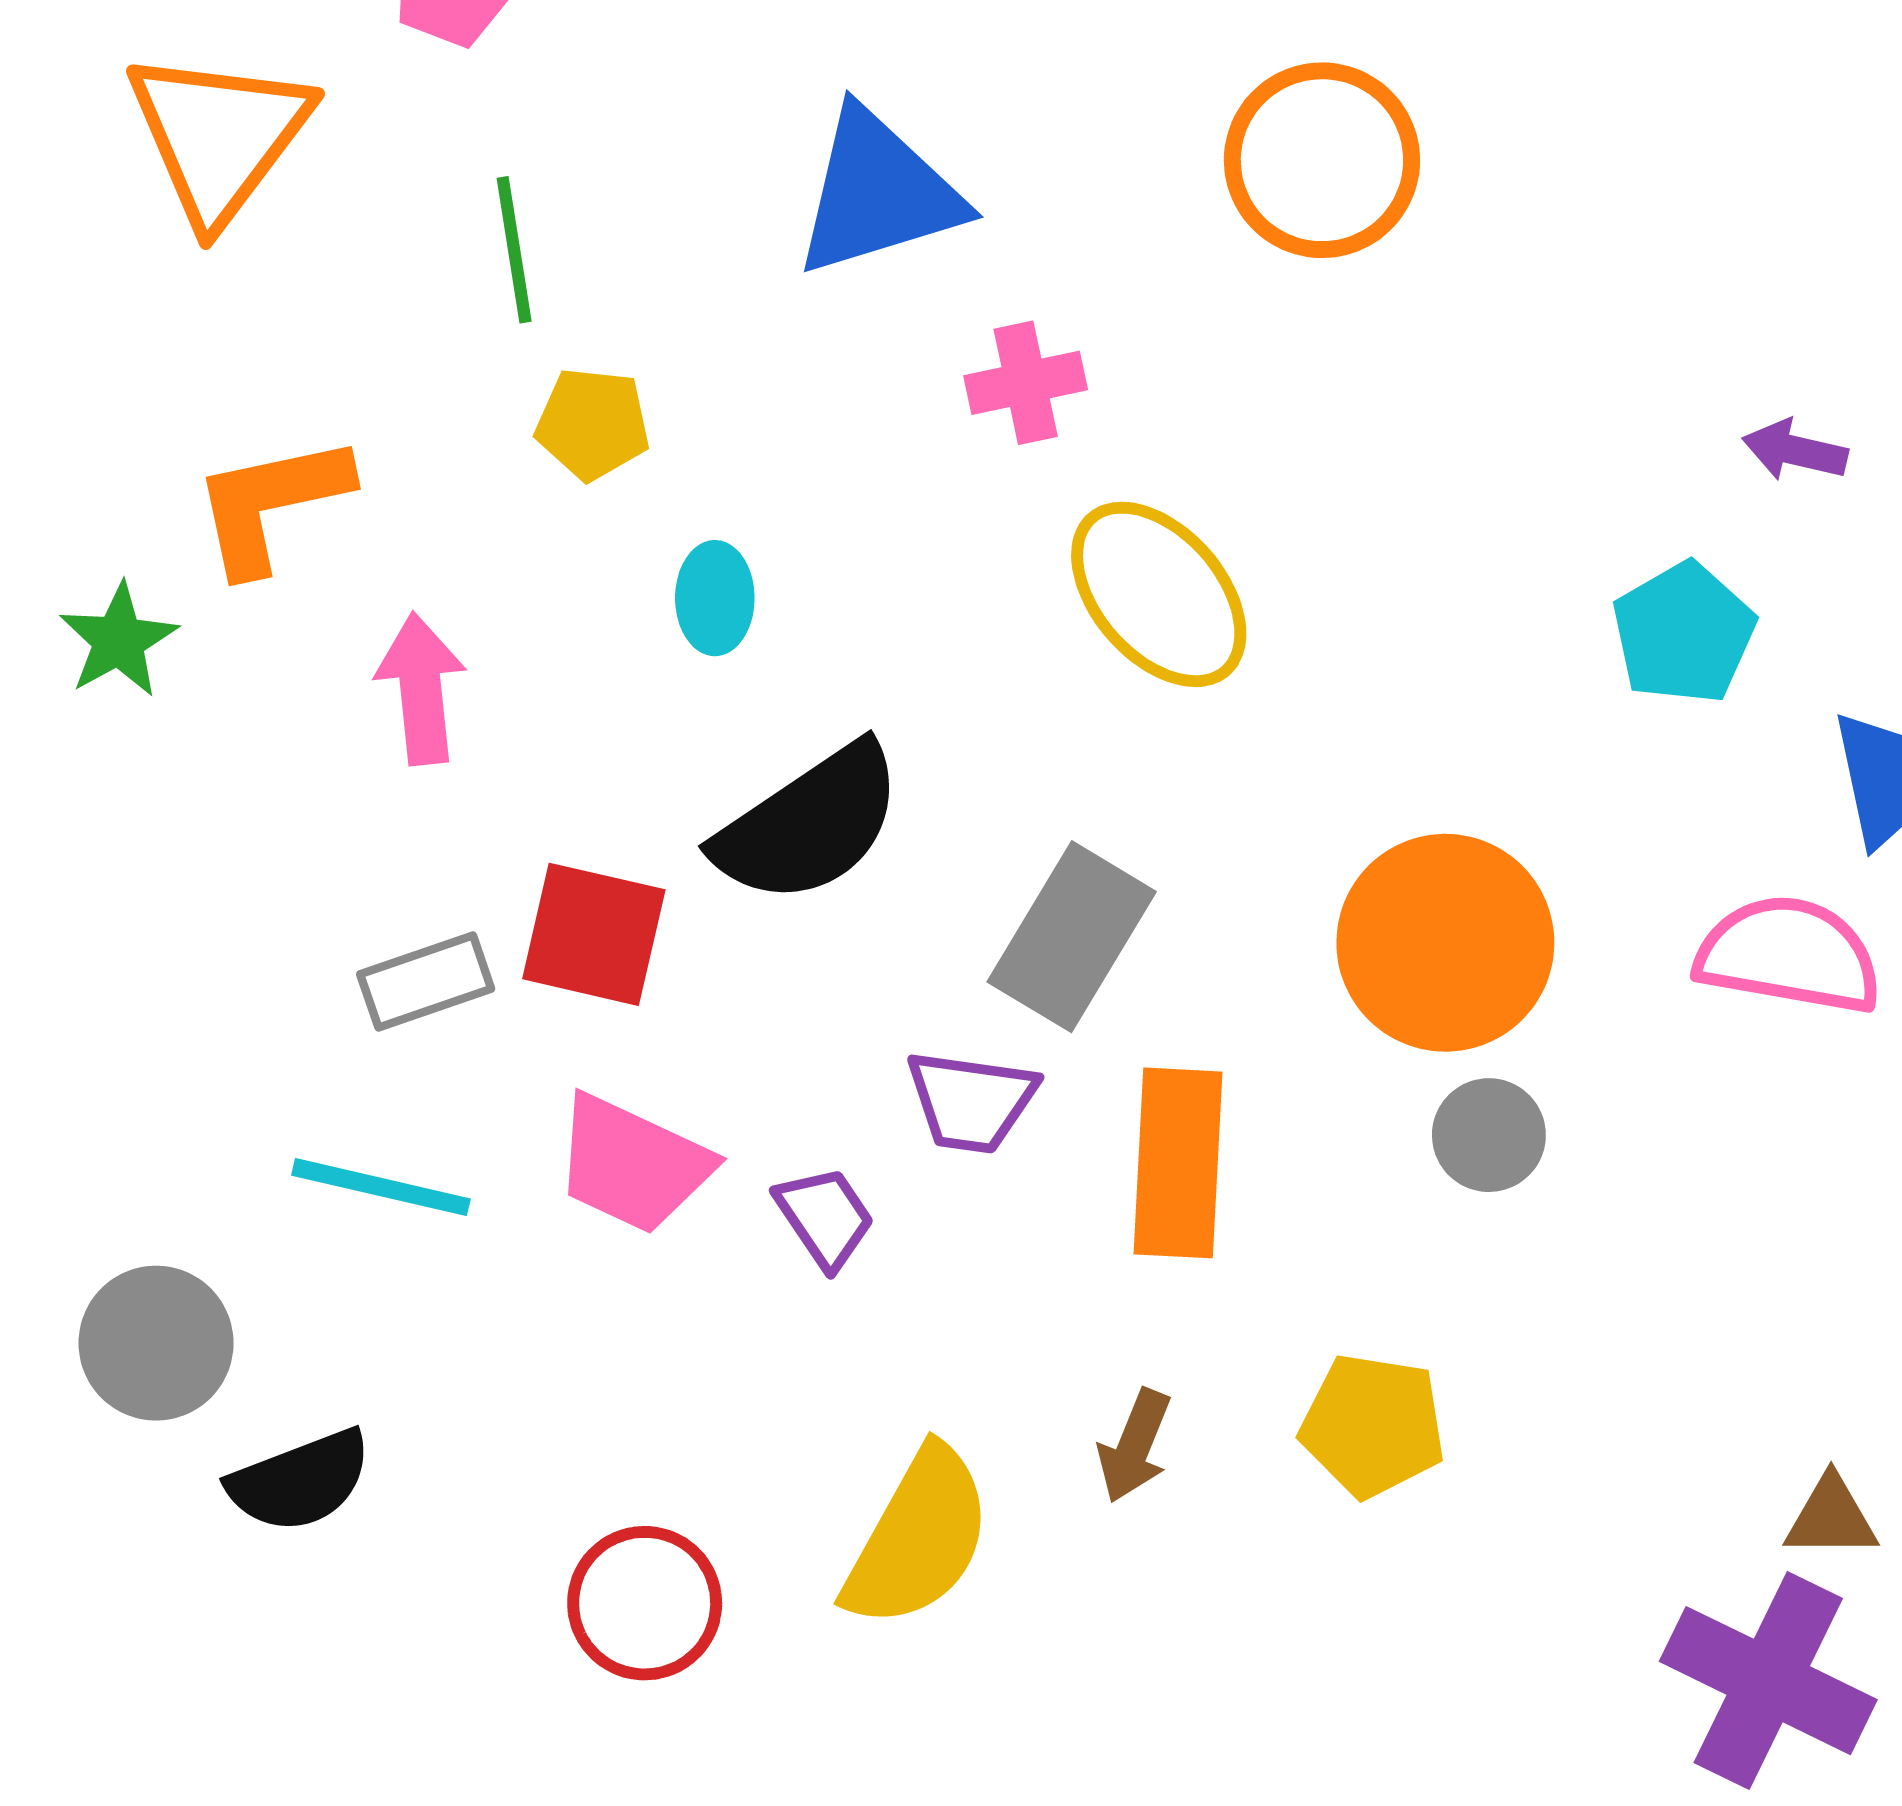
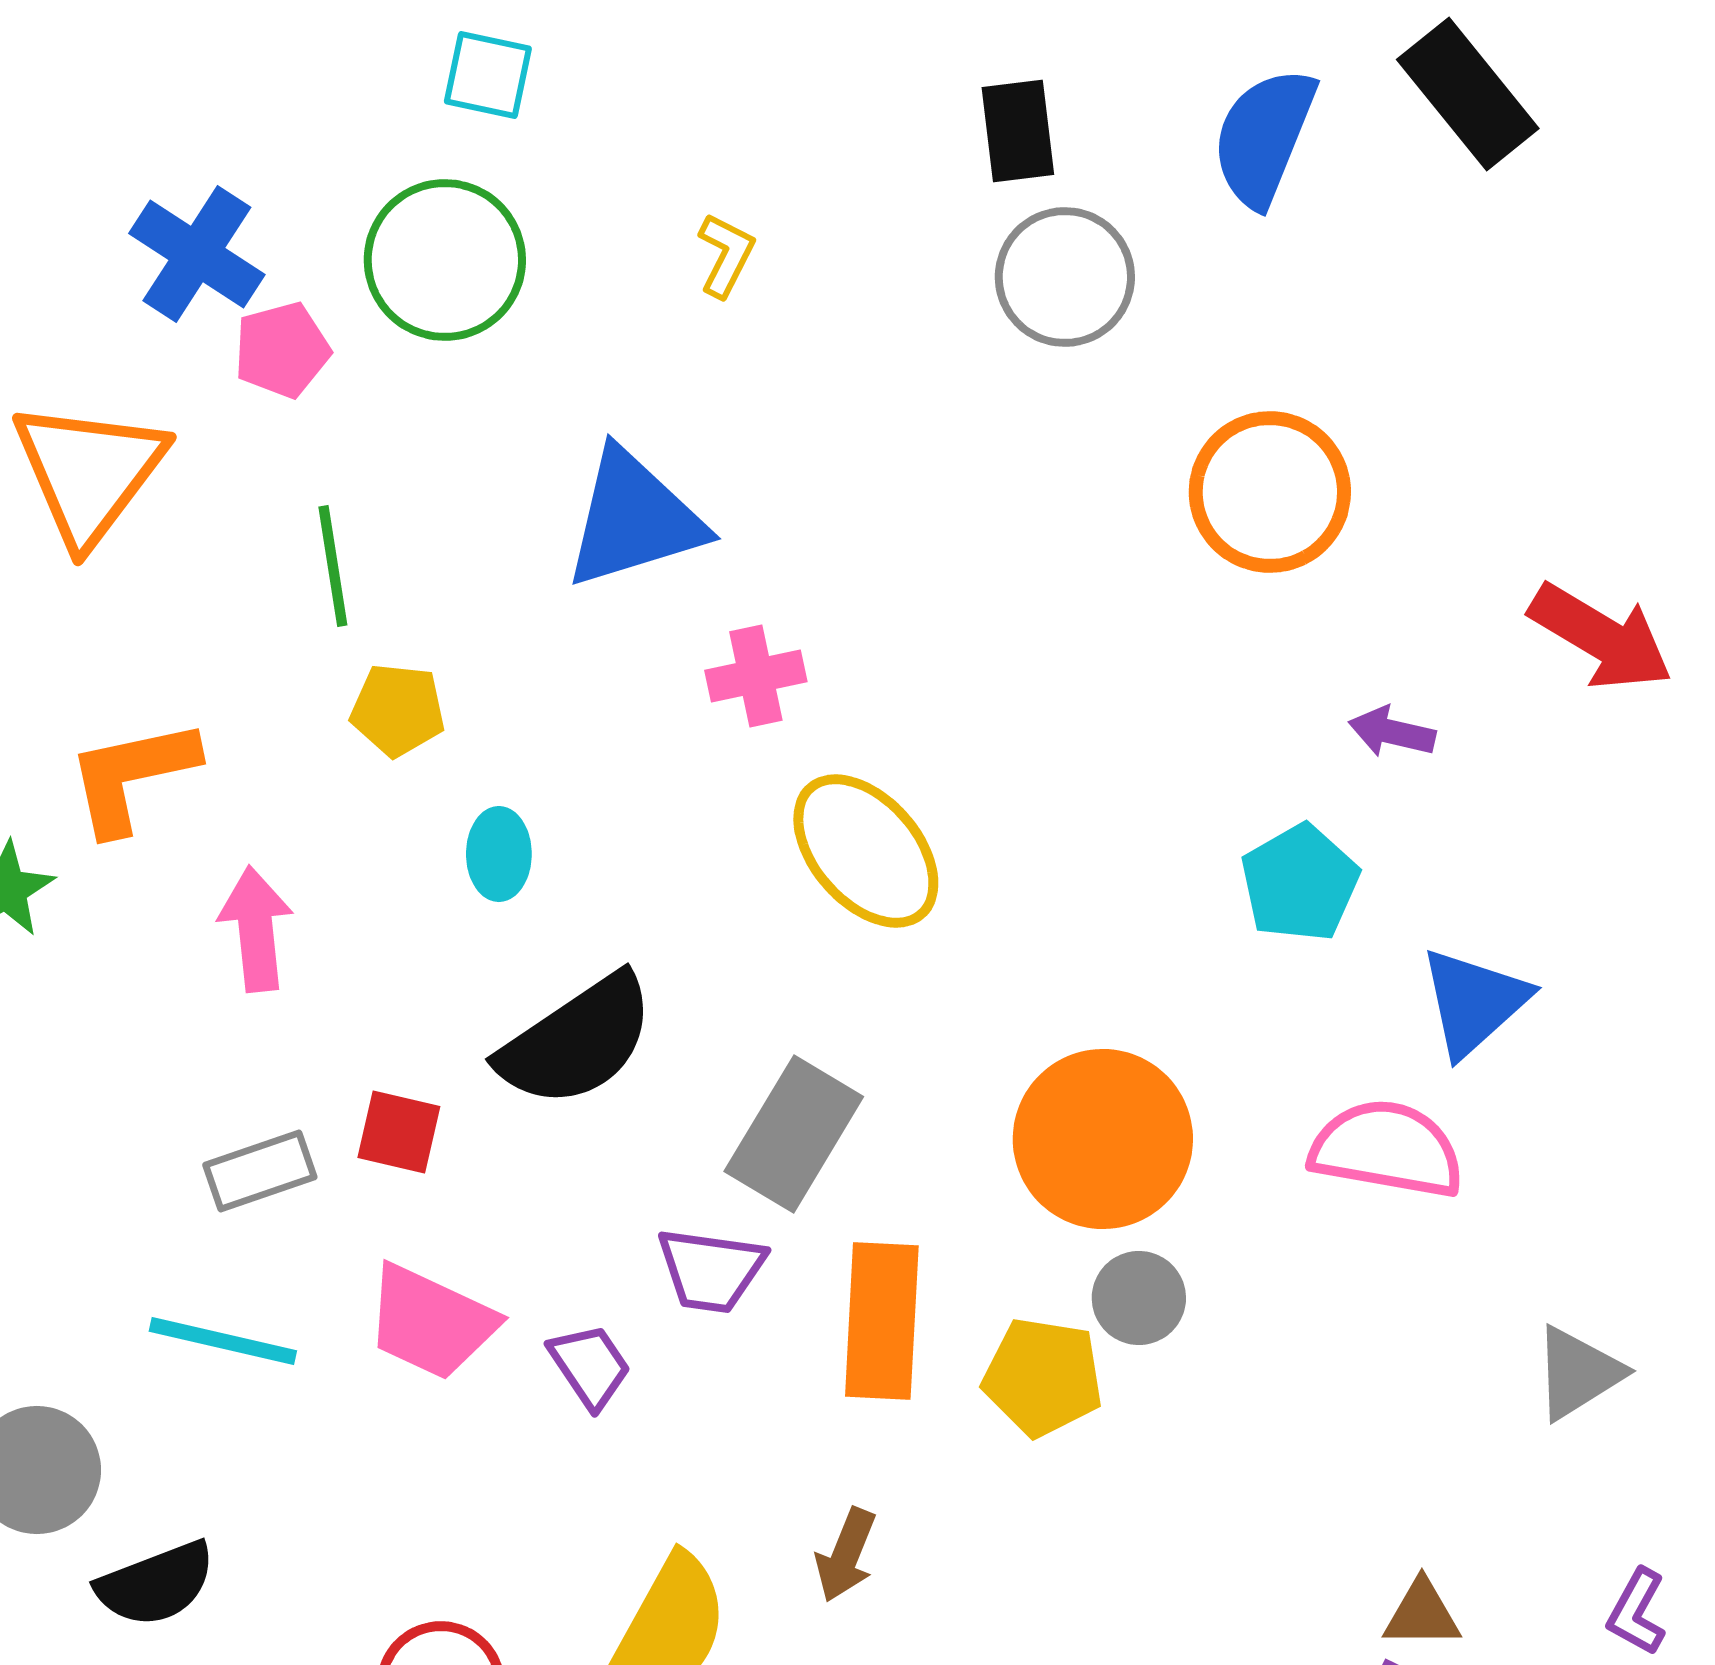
orange circle: (1322, 160) -> (1270, 492), moved
red square: (594, 934) -> (399, 1132), size x0.7
yellow pentagon: (1373, 1425) -> (1043, 1377), moved

